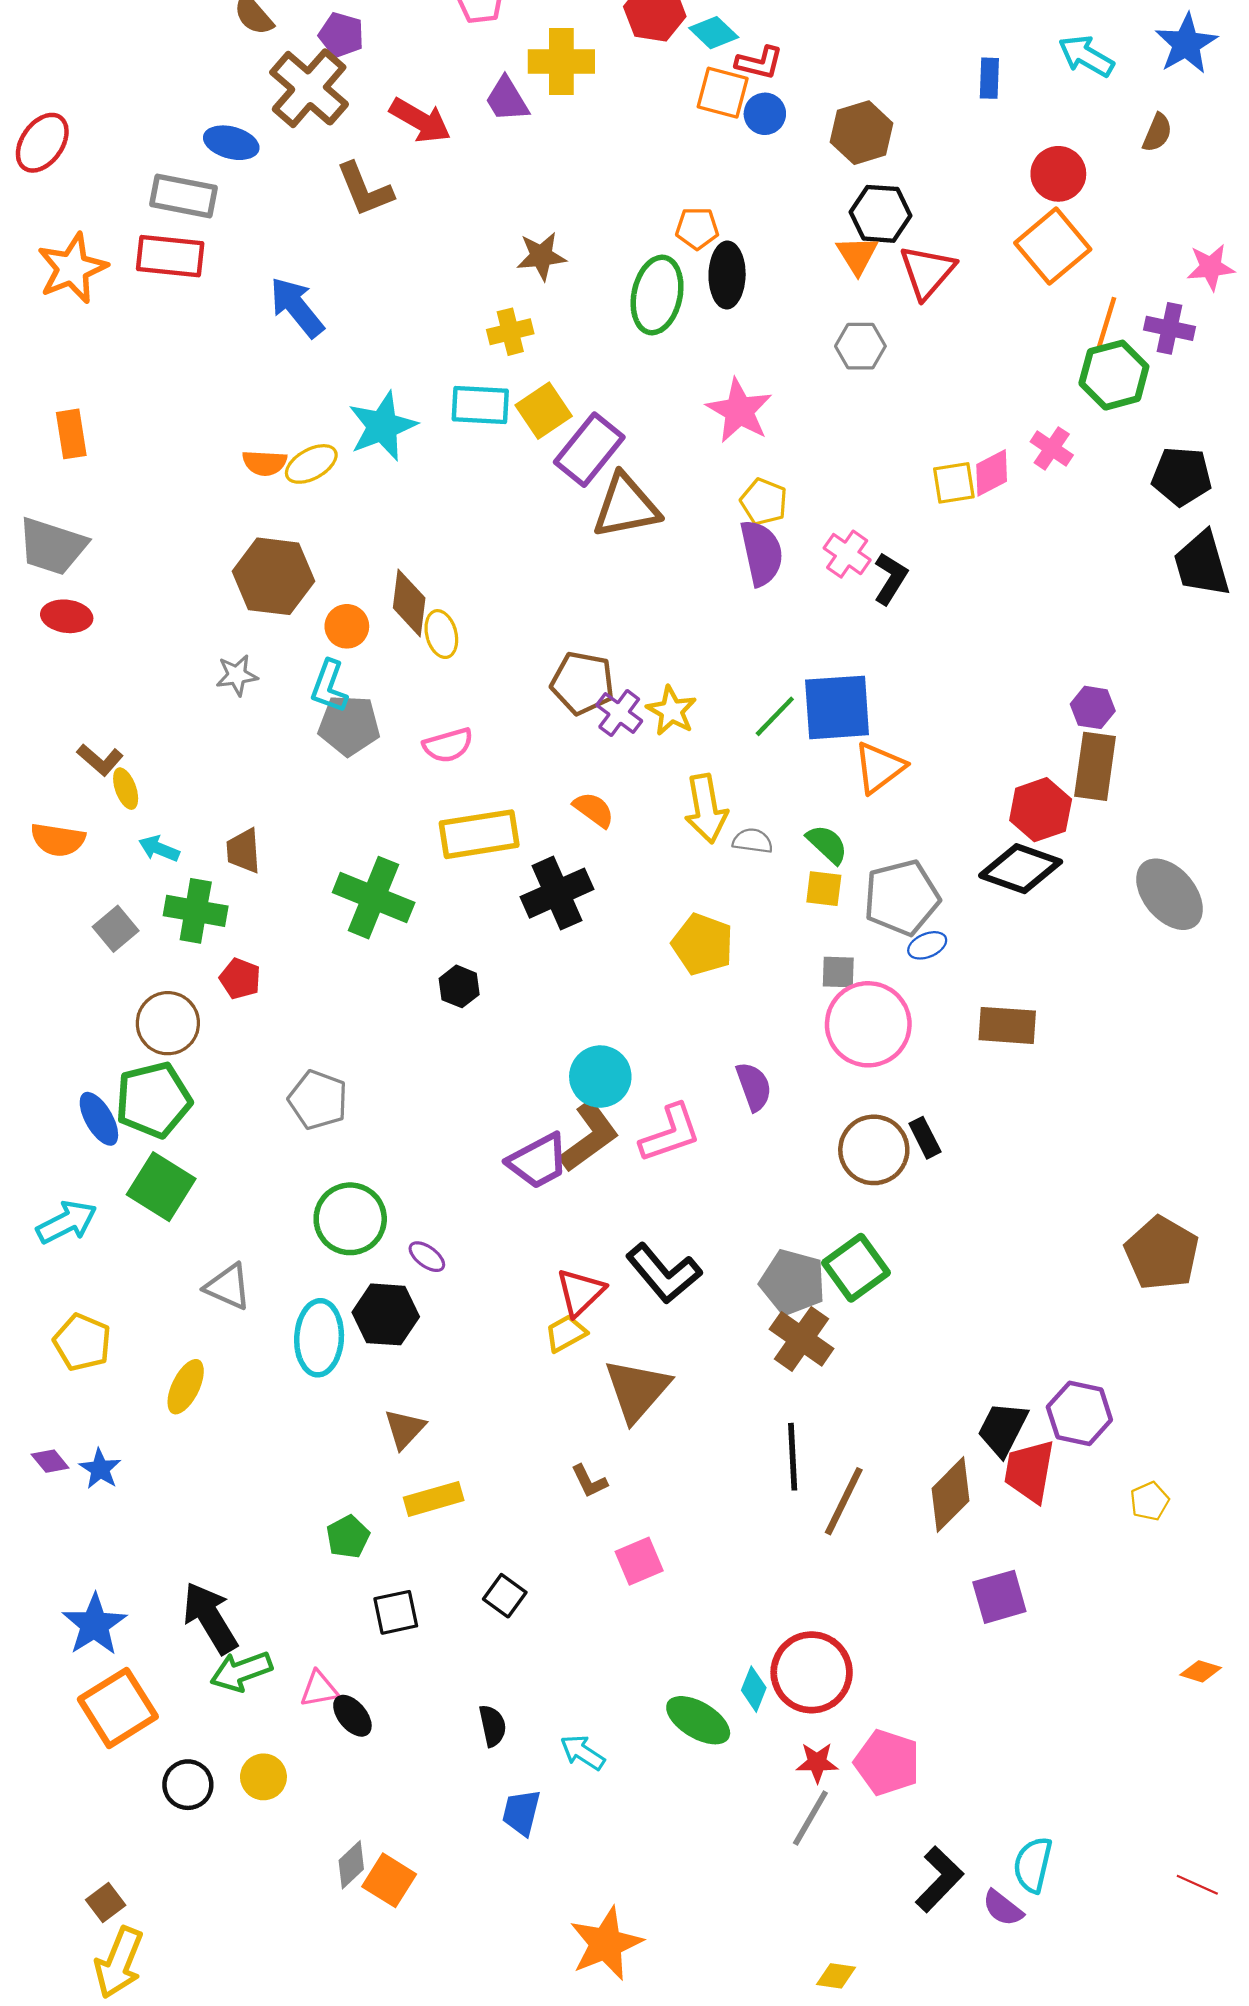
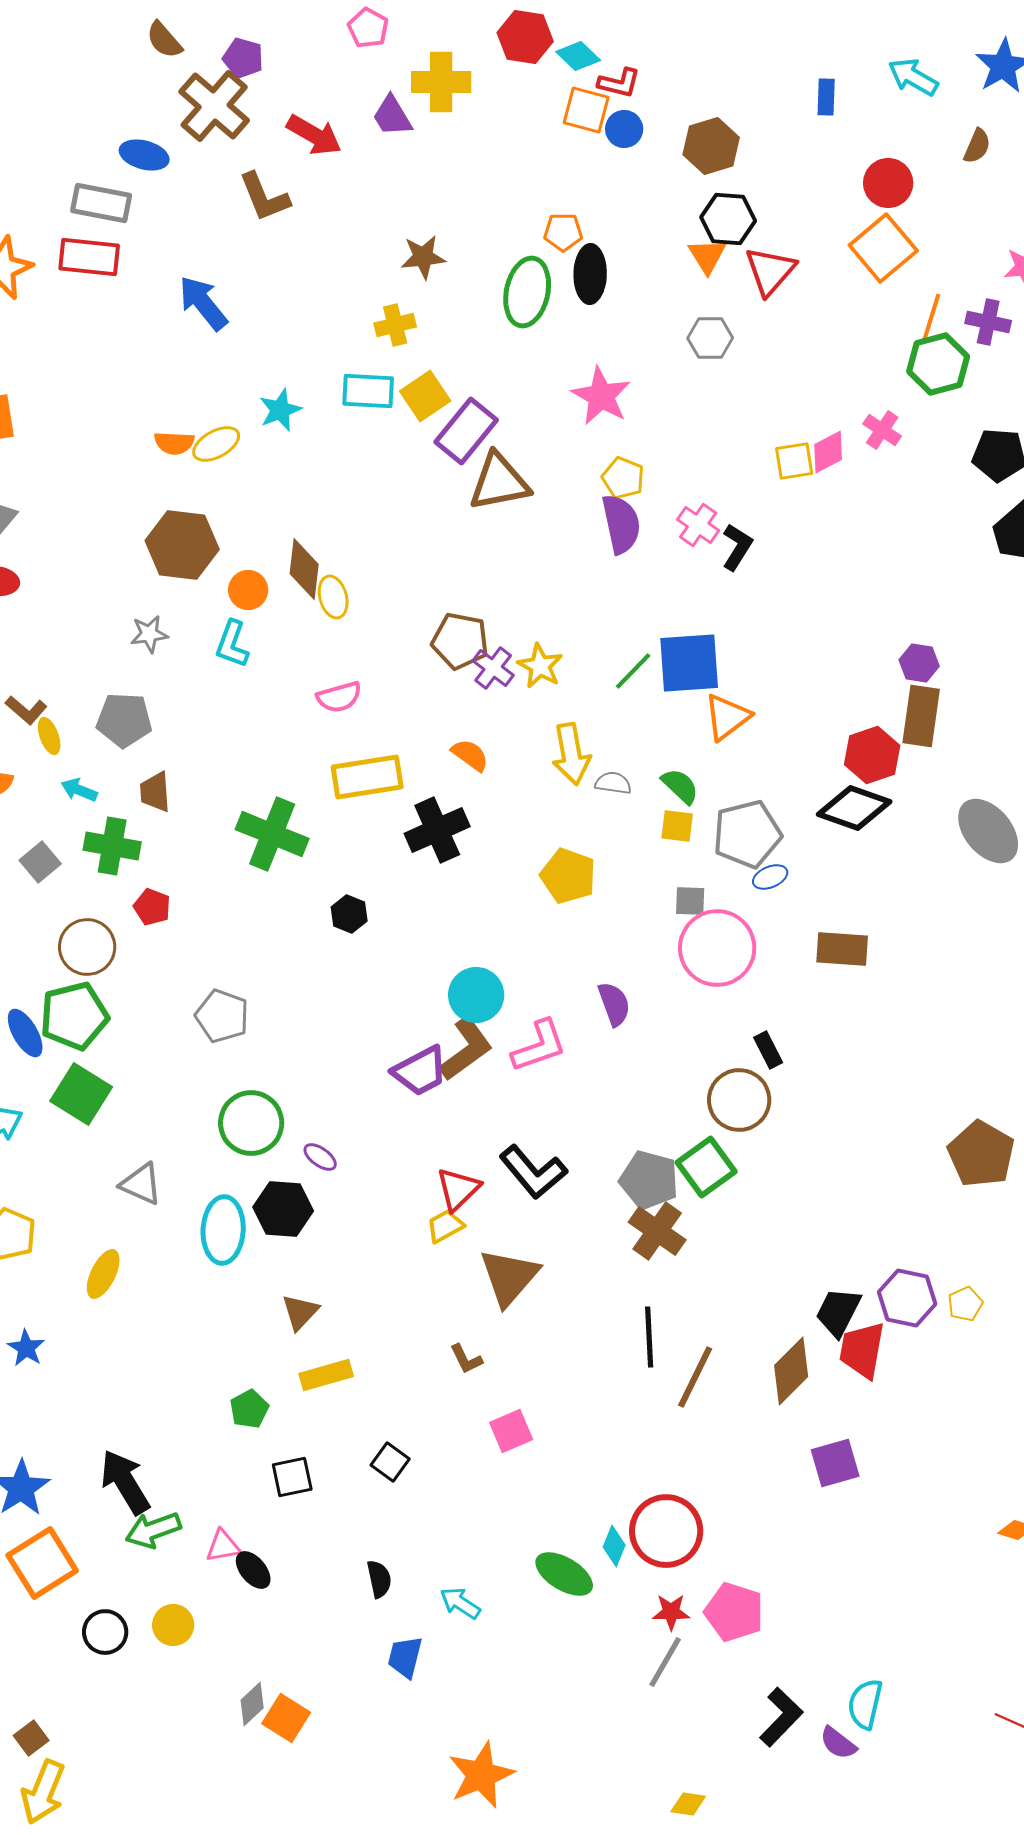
cyan star: (382, 426) -> (280, 410), size x0.7
gray pentagon: (349, 725) -> (124, 720), moved
brown circle: (874, 1150) -> (739, 1100), moved
yellow pentagon: (1150, 1501) -> (965, 1304), moved

